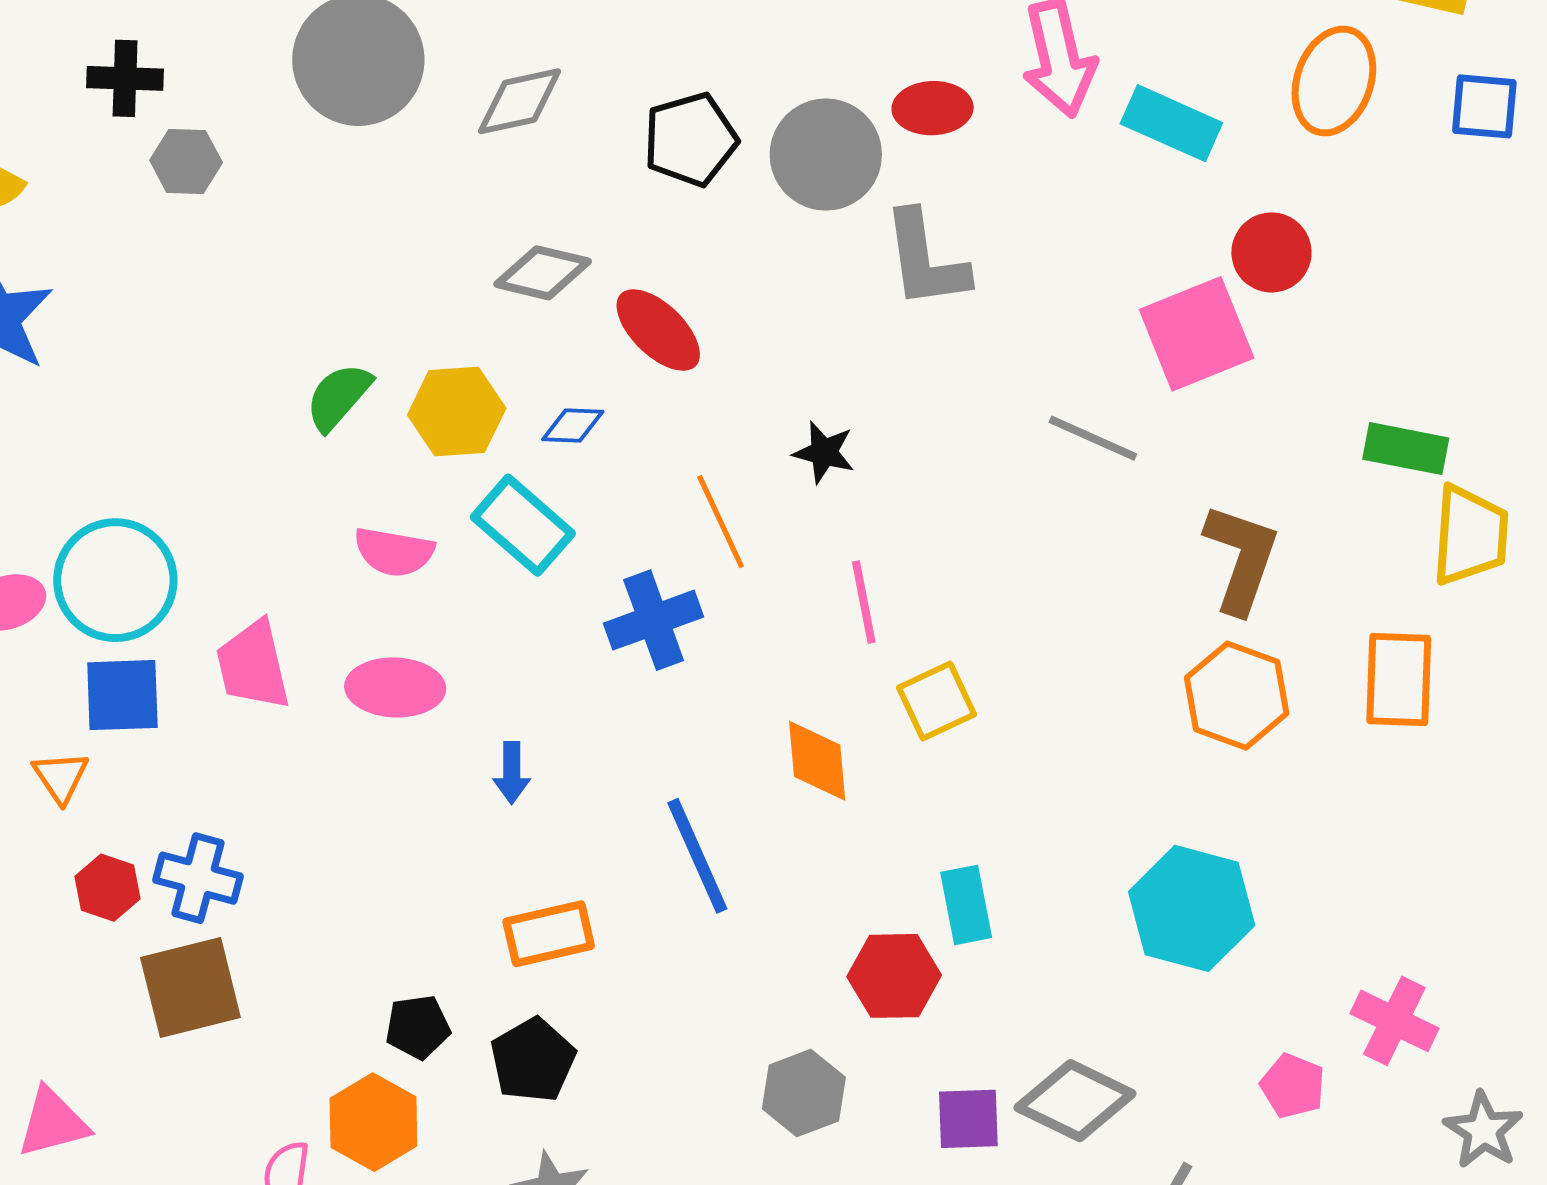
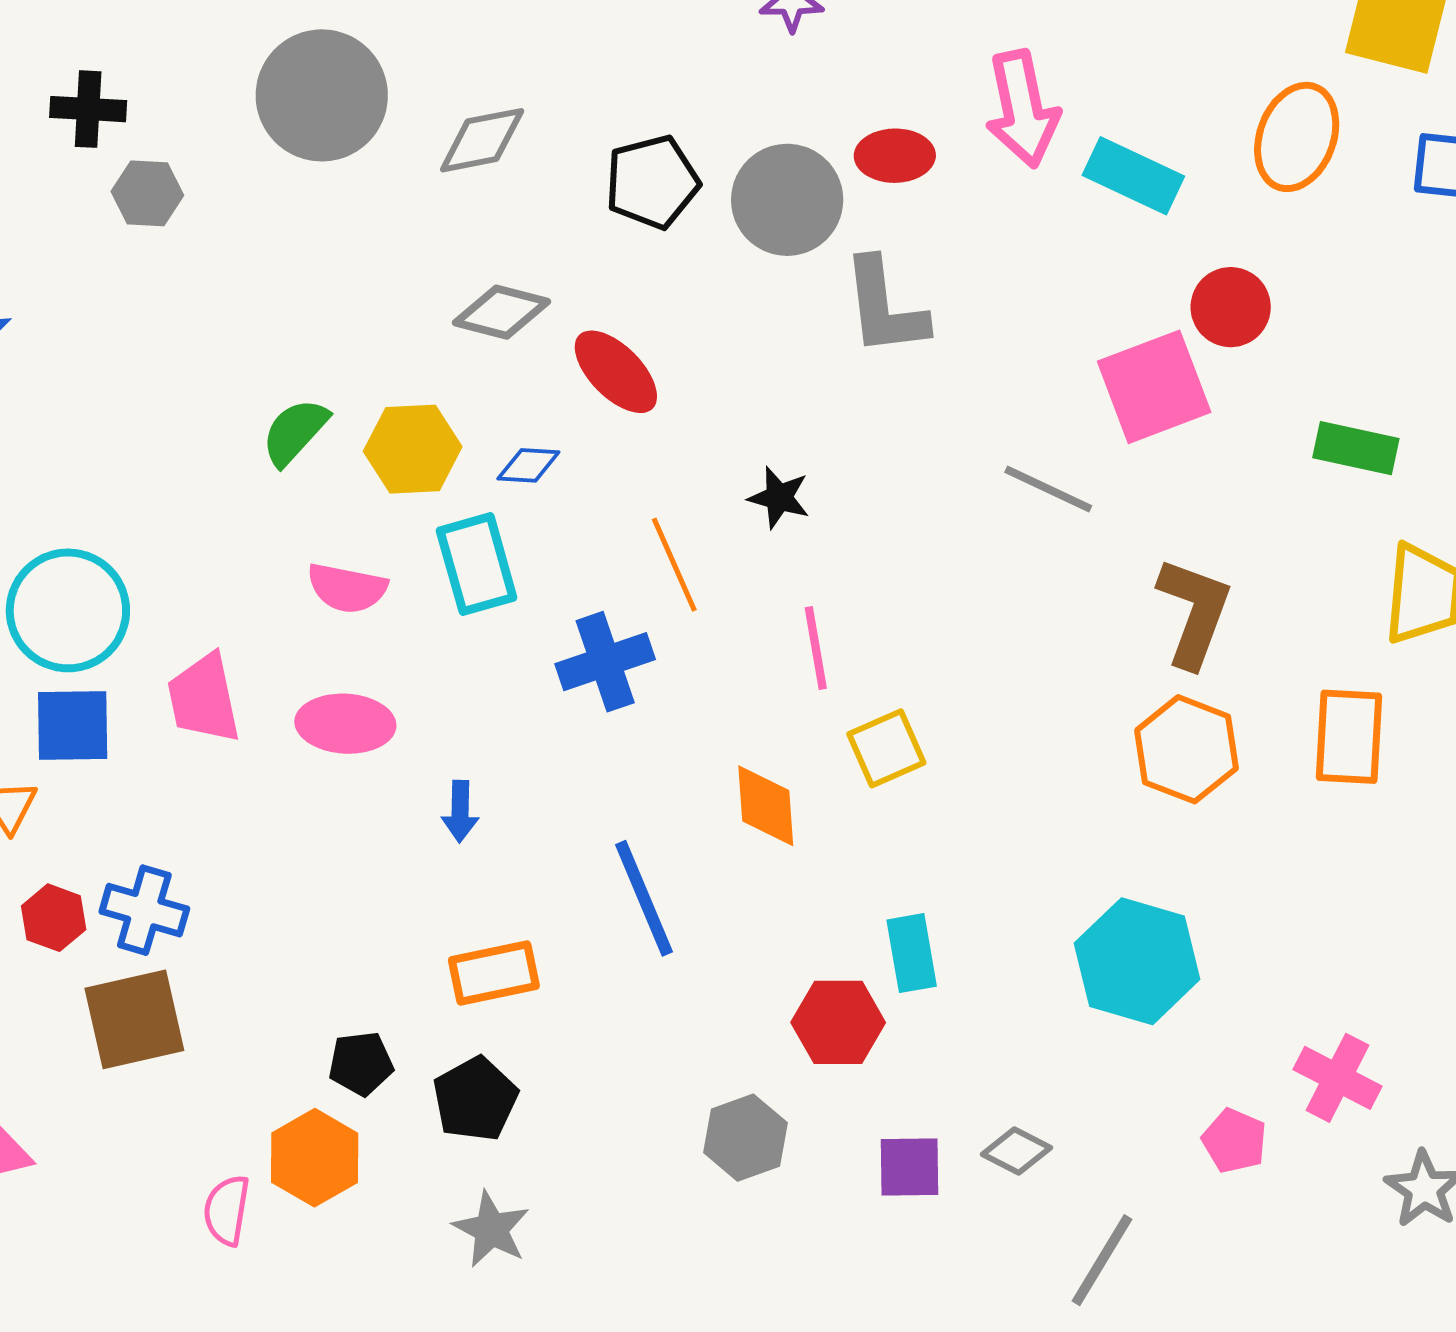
green rectangle: (1406, 449) -> (1356, 448), moved
cyan rectangle: (523, 525) -> (477, 564), turned 32
gray diamond: (1075, 1101) -> (1017, 1151), size x0.6

